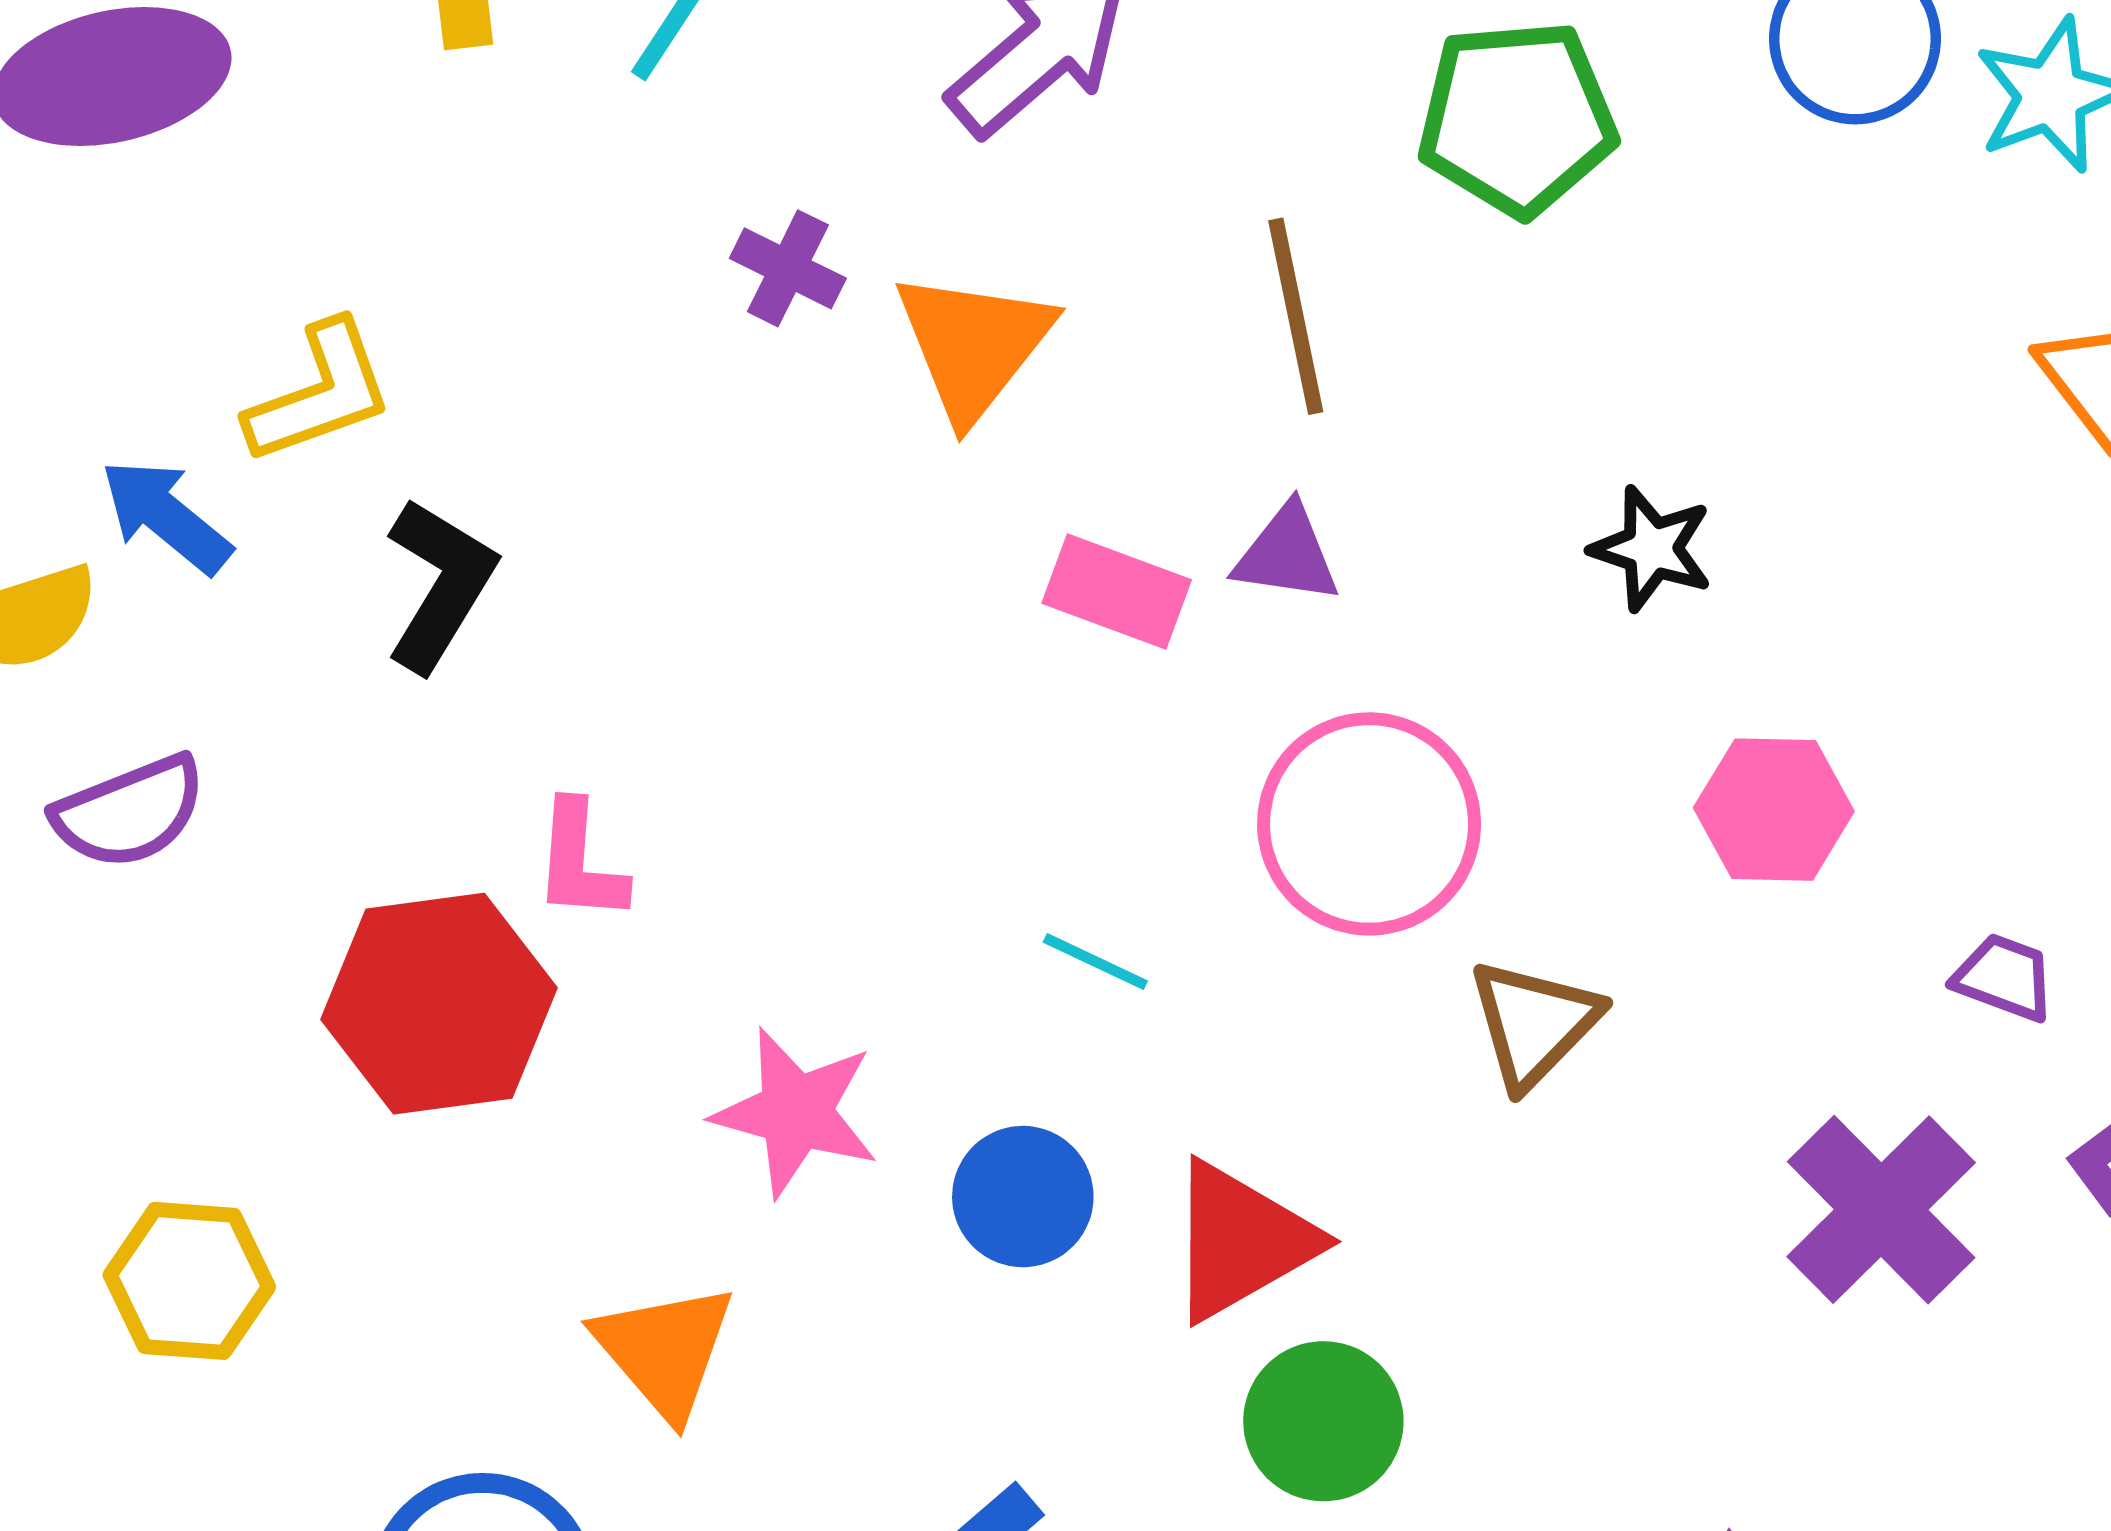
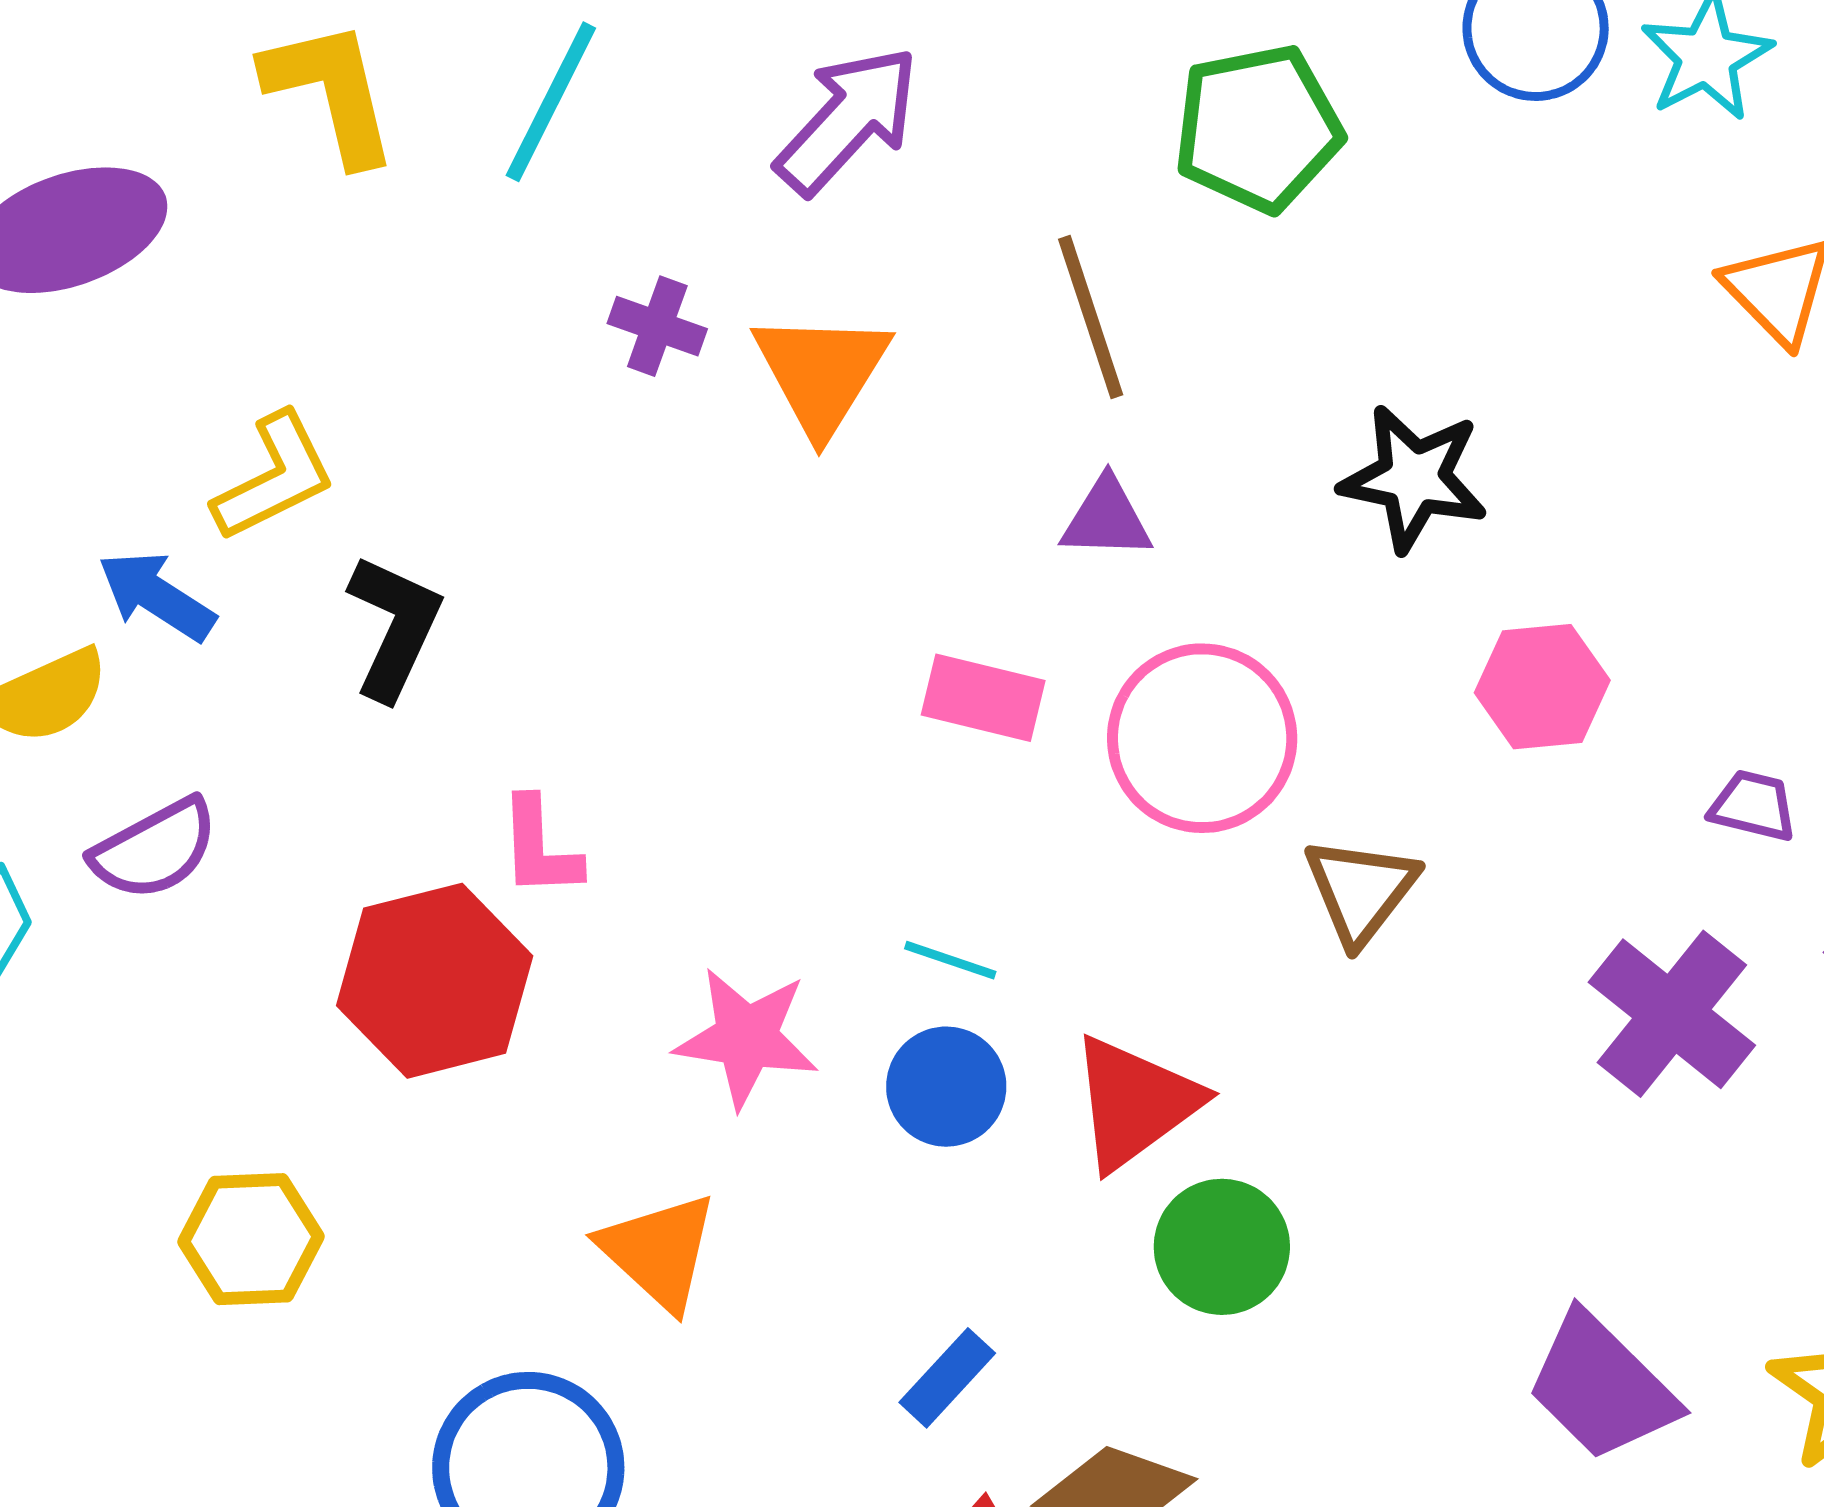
black star: (1652, 549) -> (1414, 478), size x1.4
pink rectangle: (1117, 592) -> (983, 698), moved
cyan line: (1095, 961) -> (950, 960), moved

